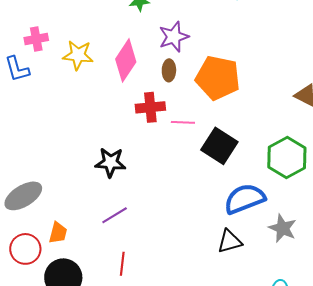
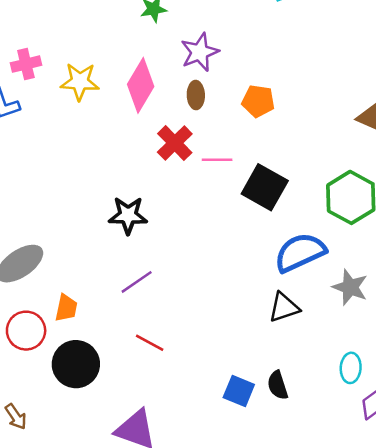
orange pentagon: (218, 78) -> (258, 101), size x0.6
red cross: (150, 107) -> (175, 143), turned -36
red line: (122, 264) -> (150, 343), turned -65

